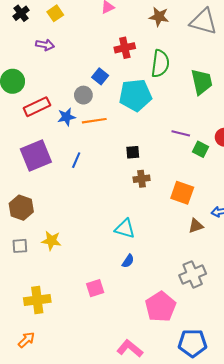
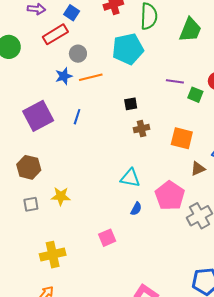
blue square: (100, 76) -> (72, 13), moved
green trapezoid: (202, 82) -> (190, 30), turned 40
red rectangle: (37, 107) -> (55, 34), moved
pink pentagon: (160, 307) -> (170, 196), moved

